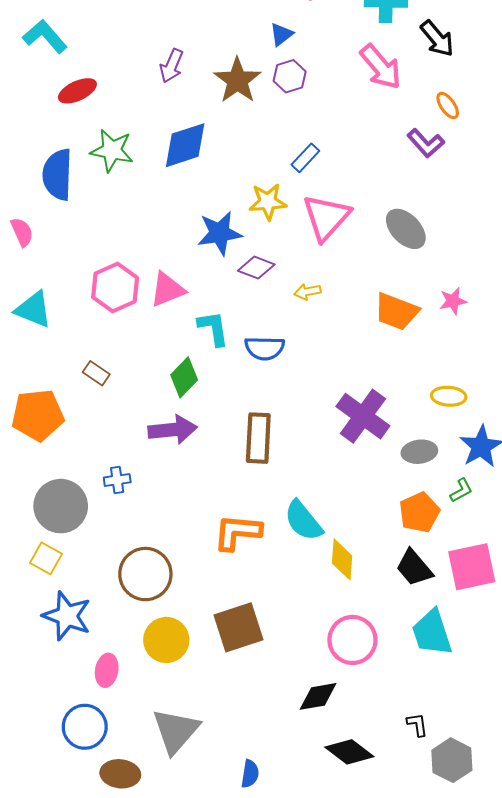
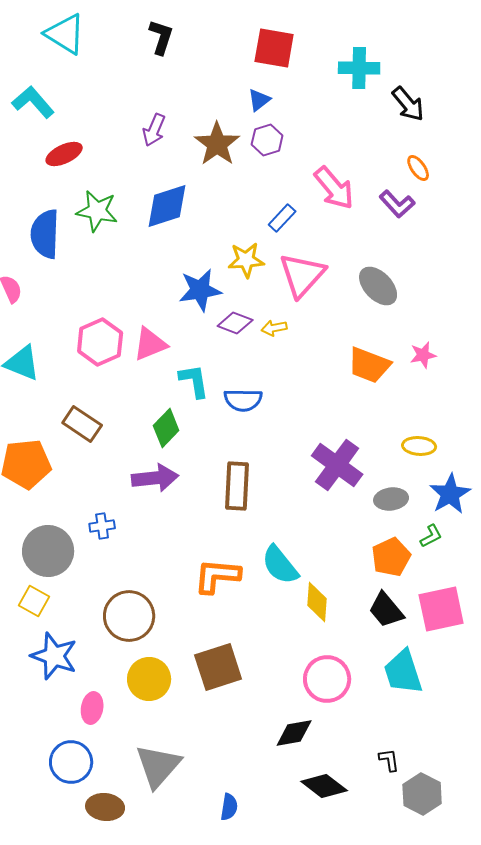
pink arrow: (381, 67) -> (334, 188), moved
yellow arrow: (307, 292) -> (274, 328), moved
brown rectangle: (96, 373) -> (82, 424), size x1.5

